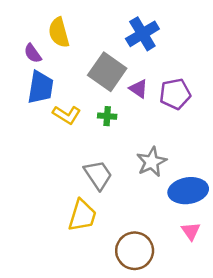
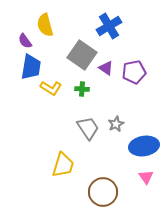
gray star: (152, 162) -> (116, 124), size x0.7
gray trapezoid: (98, 175) -> (88, 128), moved

